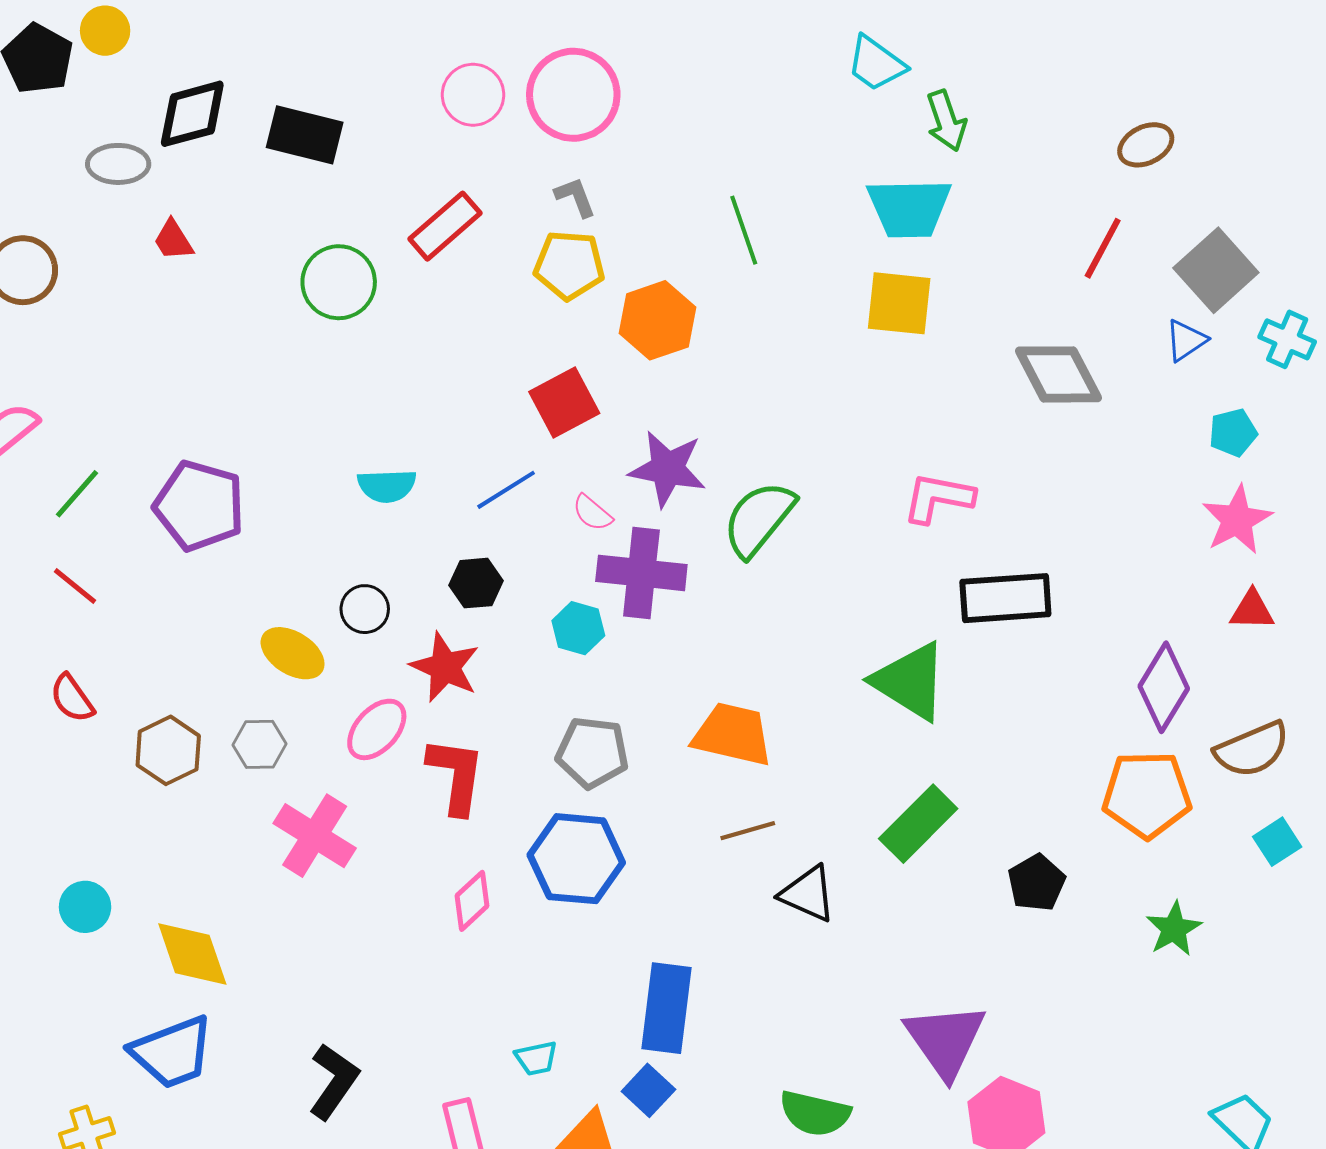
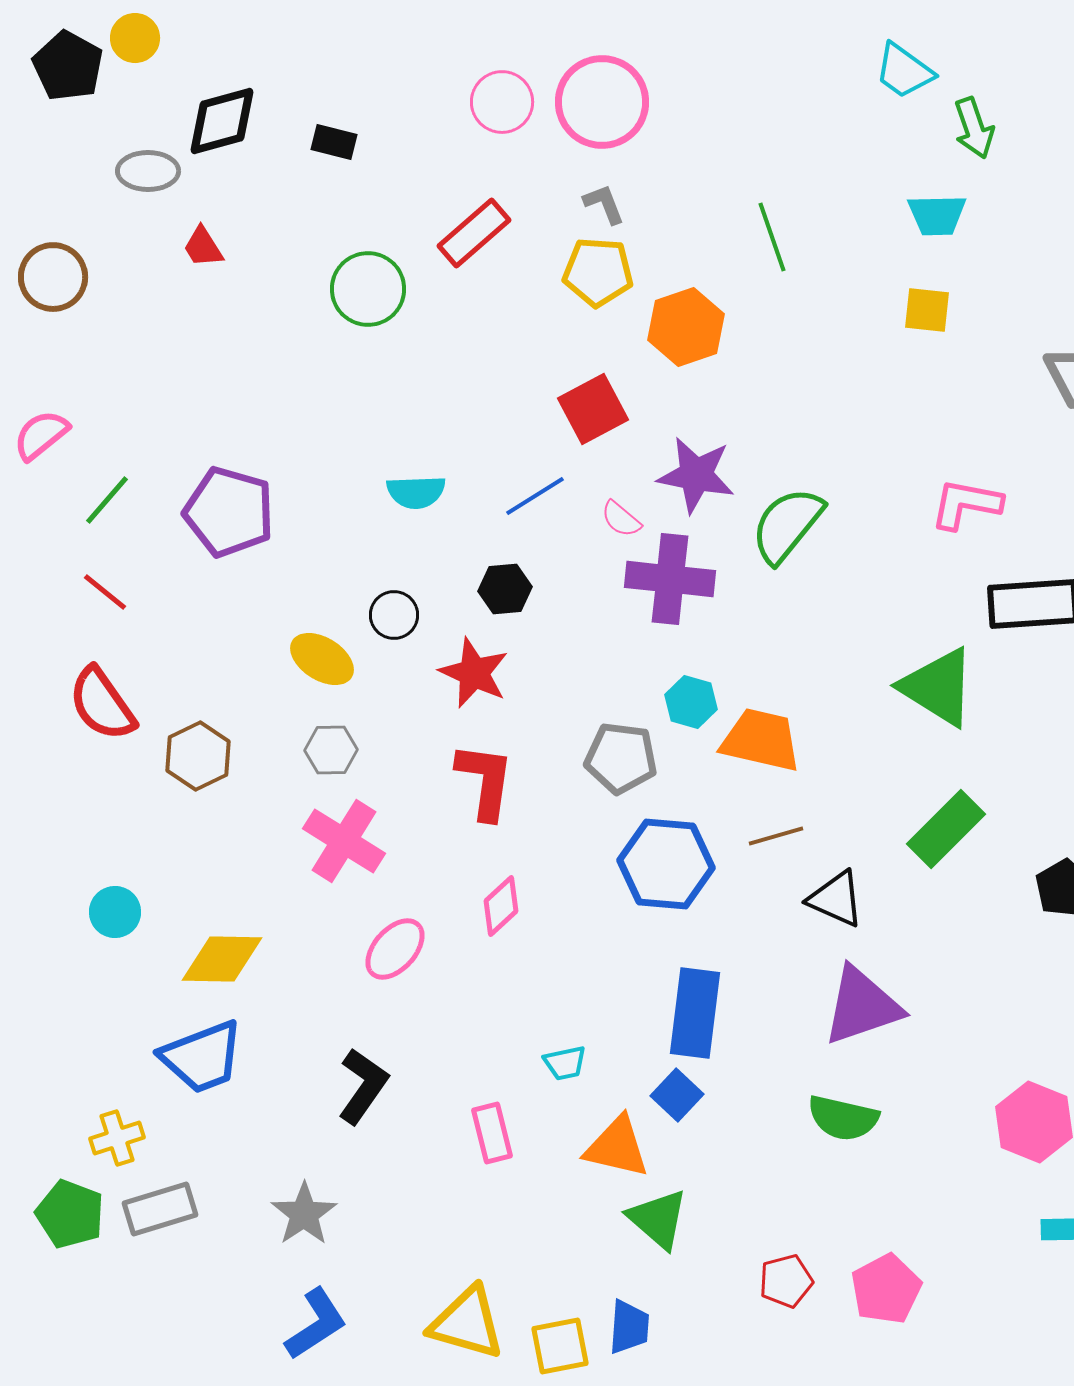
black rectangle: (305, 135) -> (334, 142), size x0.6
cyan trapezoid: (909, 208) -> (937, 215), size x0.7
yellow square: (899, 303) -> (927, 310), size x0.7
cyan hexagon: (578, 628) -> (691, 702), moved
red semicircle: (72, 698) -> (102, 704), size x1.5
pink ellipse: (377, 729) -> (395, 949), moved
gray hexagon: (259, 744) -> (331, 750), moved
blue hexagon: (576, 859) -> (666, 864), moved
yellow diamond: (192, 954) -> (222, 959), turned -70
purple triangle: (945, 1040) -> (862, 1006), moved, turned 46

